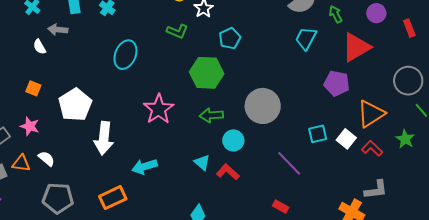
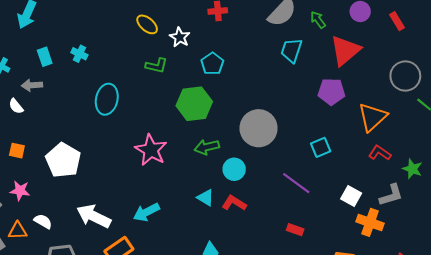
white arrow: (104, 138) -> (94, 216), moved, turned 120
white square: (346, 139) -> (351, 196), moved
green star: (405, 139) -> (412, 169), moved

